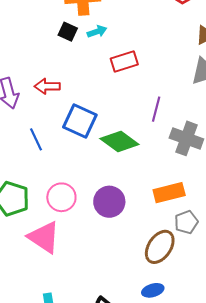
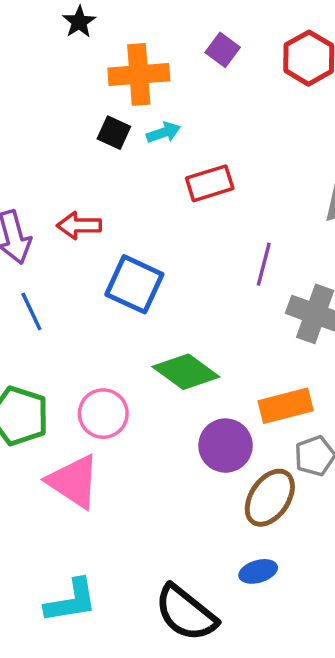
blue line: (36, 139) -> (31, 311), moved
green diamond: (119, 142) -> (186, 372), moved
purple circle: (109, 202) -> (226, 446), moved

